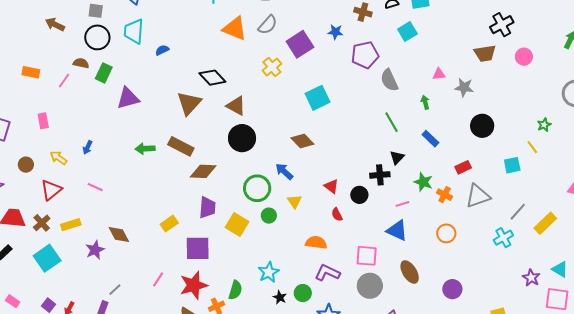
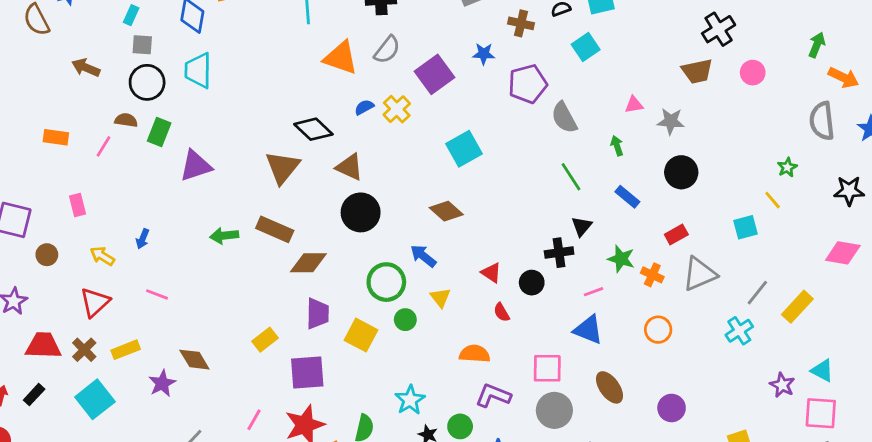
blue semicircle: (162, 50) -> (364, 107), moved
black circle: (482, 126) -> (681, 172), moved
brown circle: (26, 165) -> (47, 255), moved

